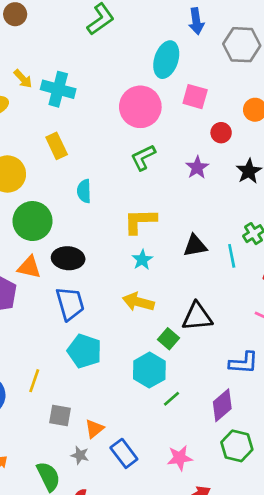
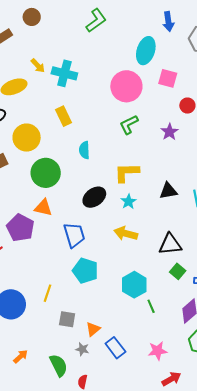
black ellipse: (68, 258) -> (94, 197), moved, turned -40
green square: (168, 339) -> (178, 271), moved
green line: (171, 399) -> (151, 306), turned -72

